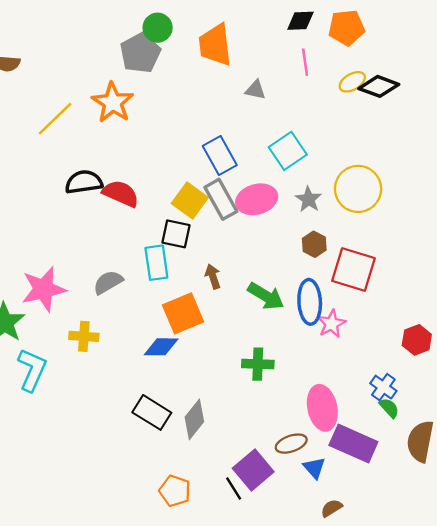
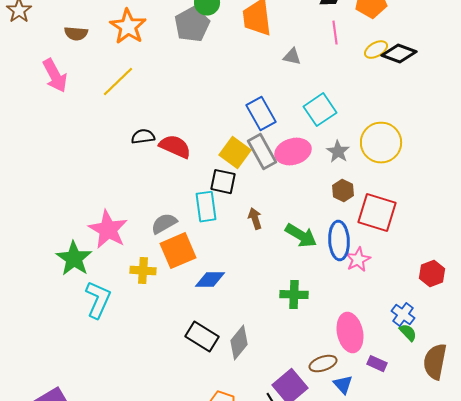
orange star: (113, 103) -> (128, 27), moved
black semicircle: (84, 182) -> (143, 137), size x0.7
pink star: (44, 289) -> (108, 230), turned -30
orange square: (183, 313) -> (178, 251), moved
purple rectangle: (353, 444) -> (377, 364), size x0.5

